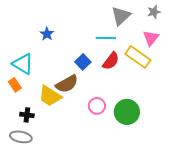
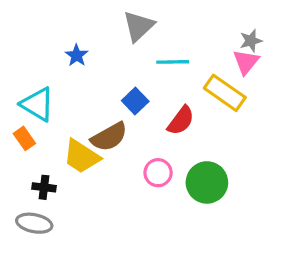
gray star: (154, 12) -> (251, 41), moved
gray triangle: (121, 16) -> (138, 26), moved
red semicircle: (111, 61) -> (181, 121), moved

